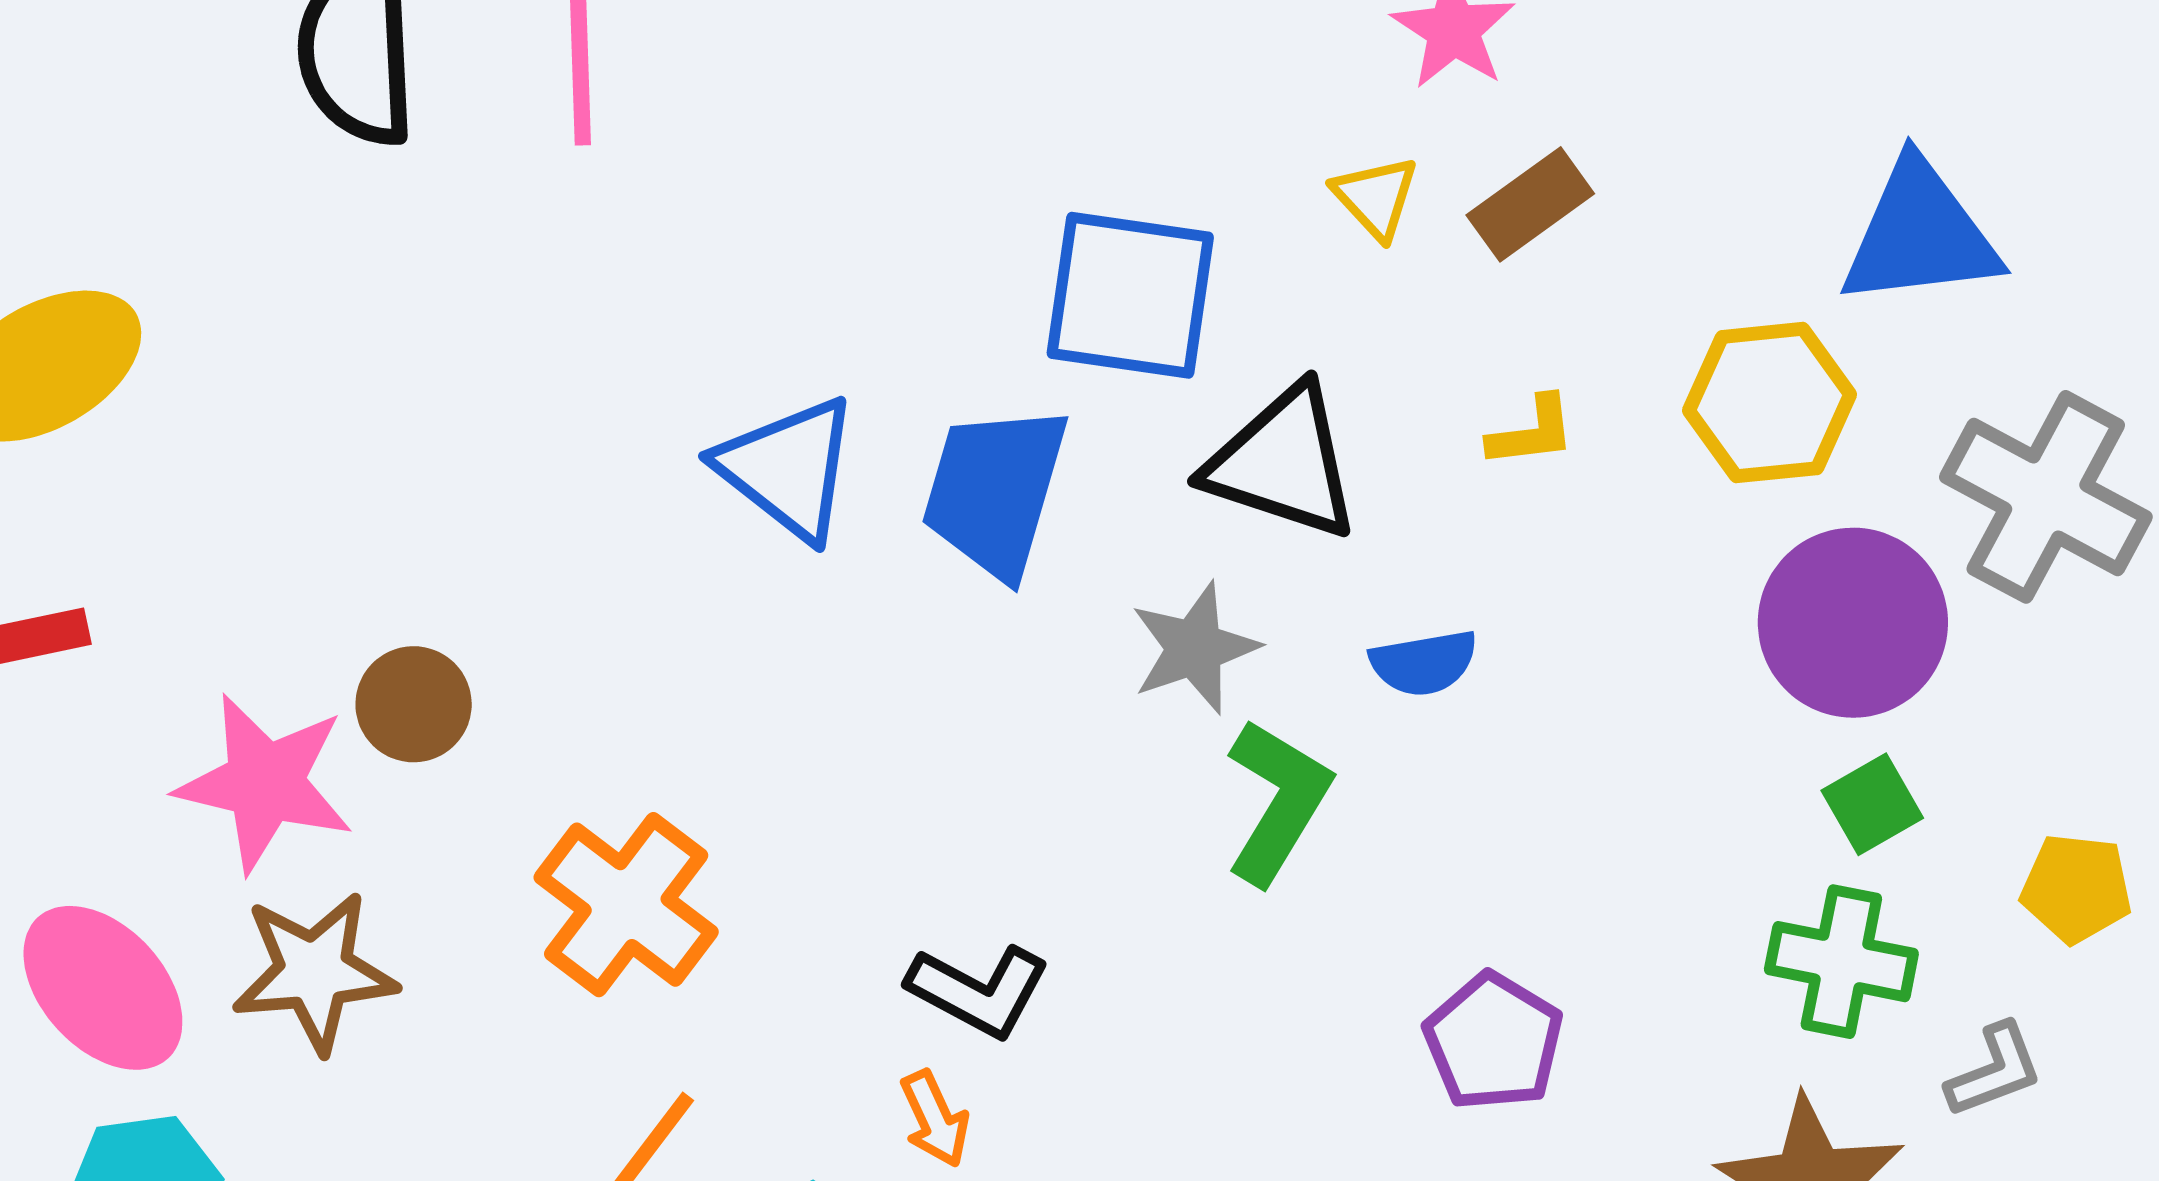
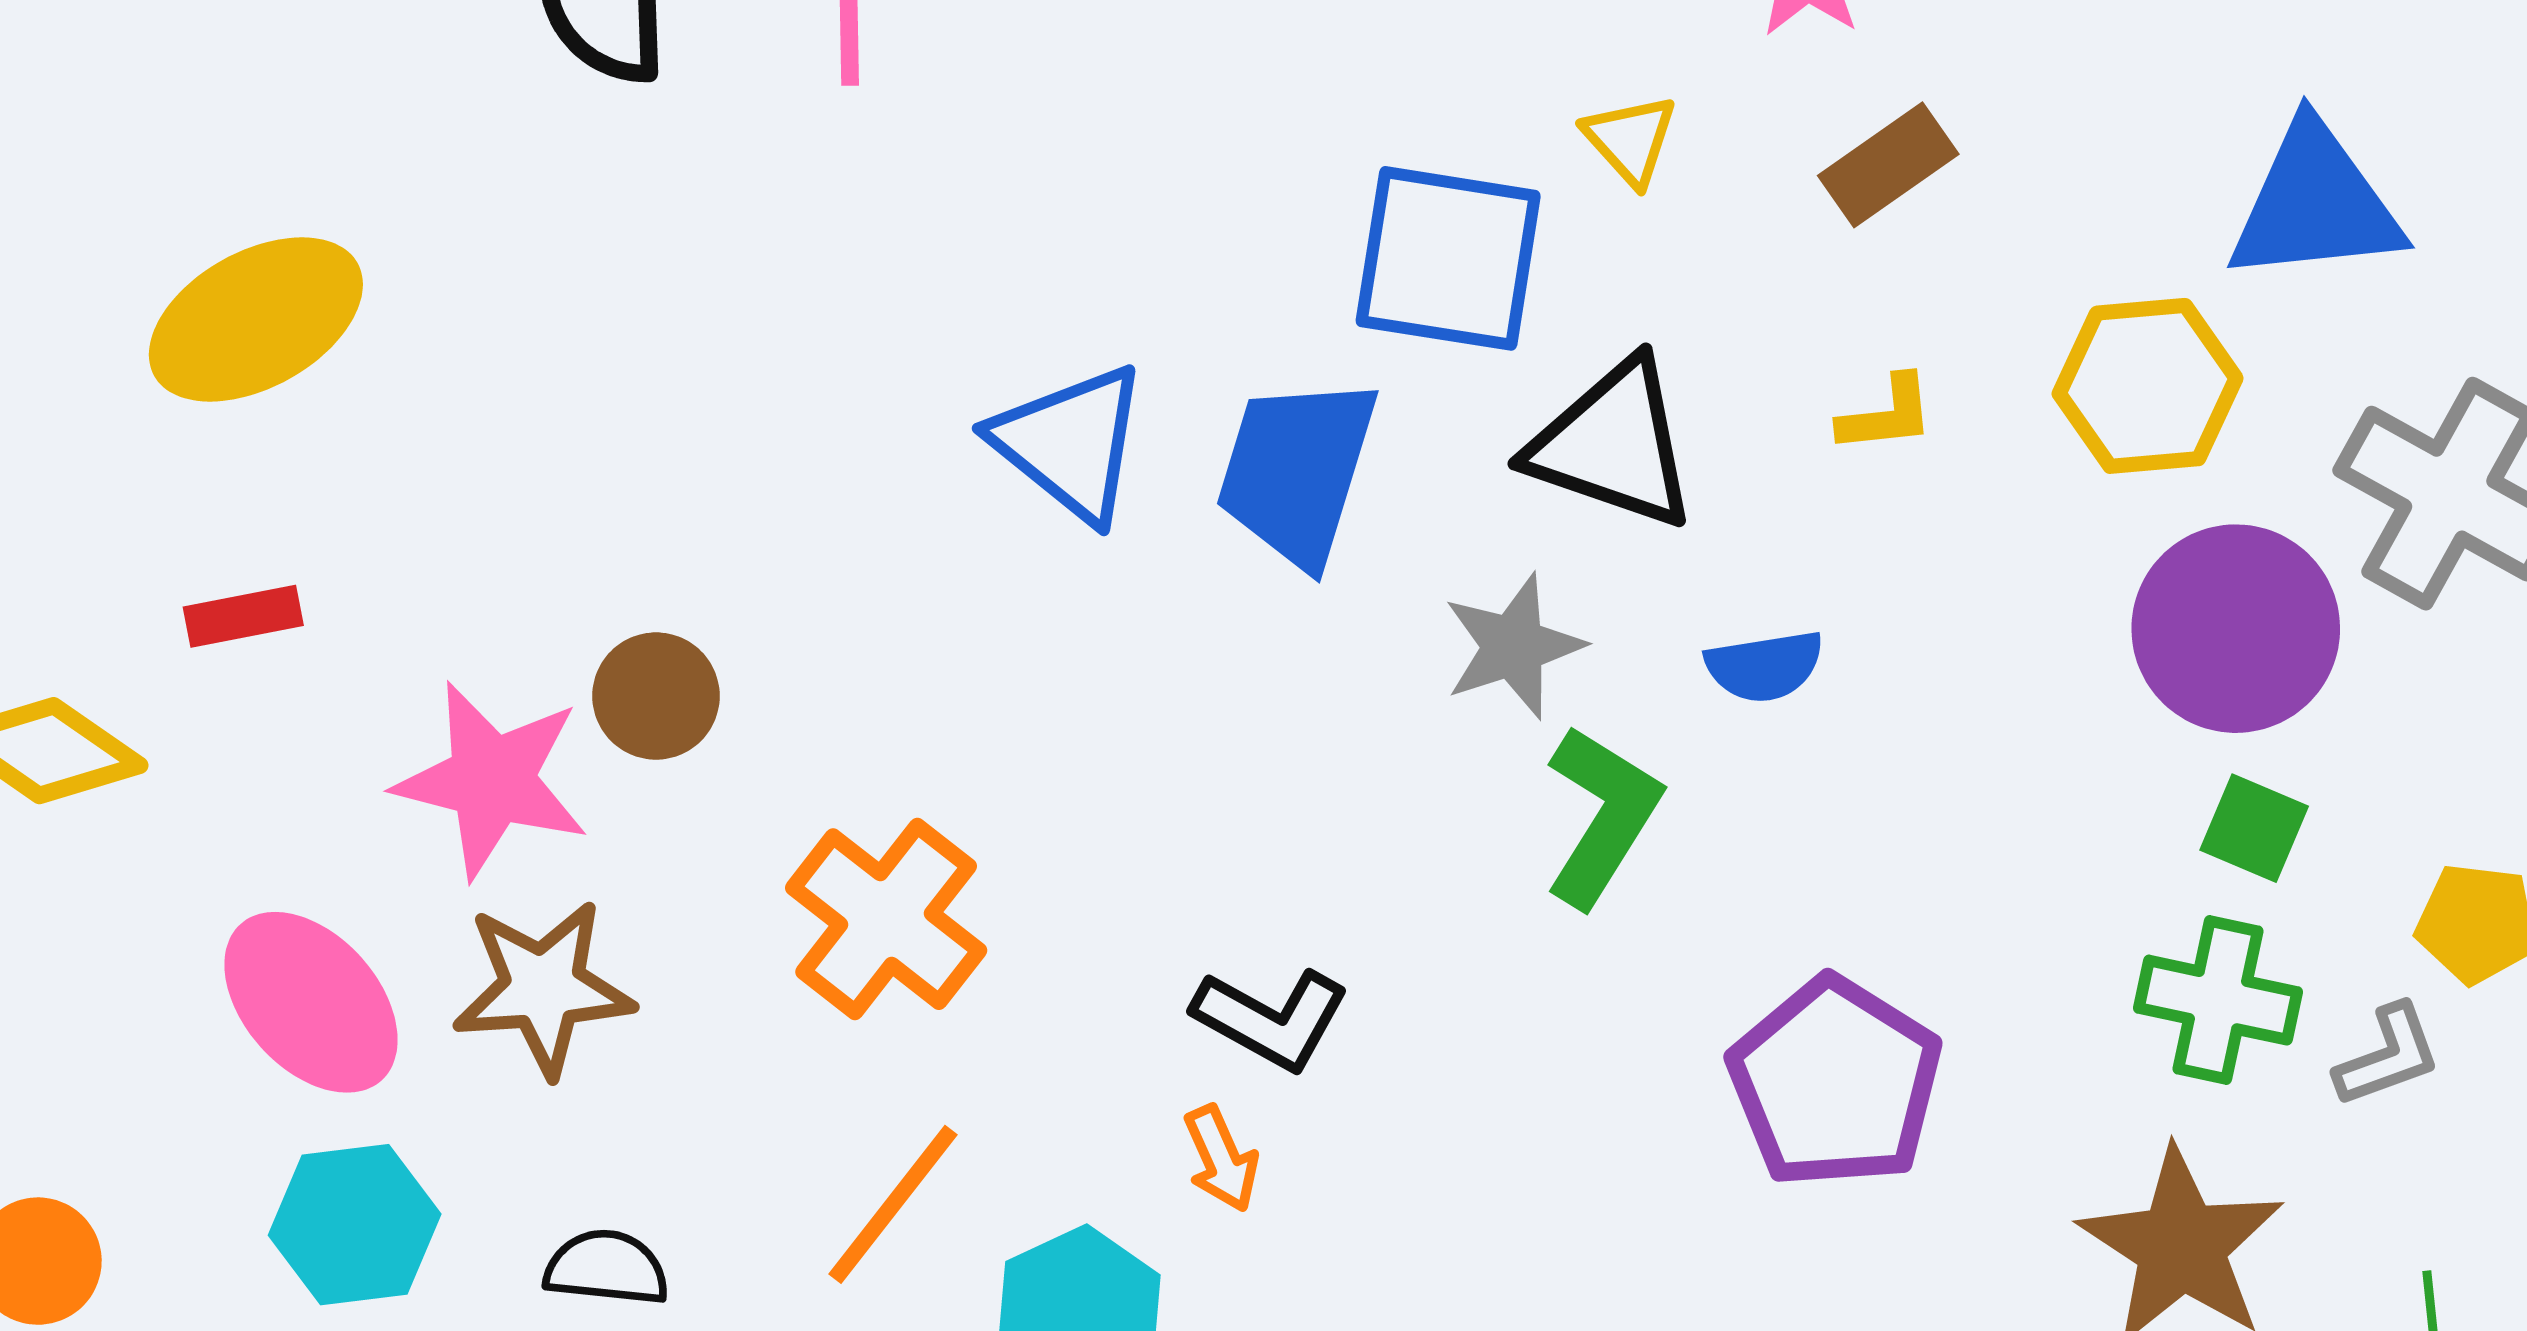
yellow triangle: (1376, 197) -> (1630, 140), moved
green square: (1872, 804) -> (2254, 828), turned -38
purple pentagon: (1493, 1042) -> (1835, 1083), size x1.4
gray L-shape: (1995, 1070) -> (2388, 1056), moved

